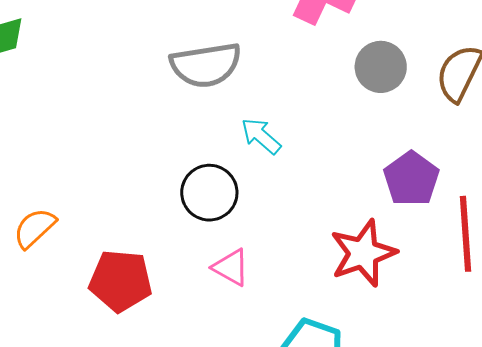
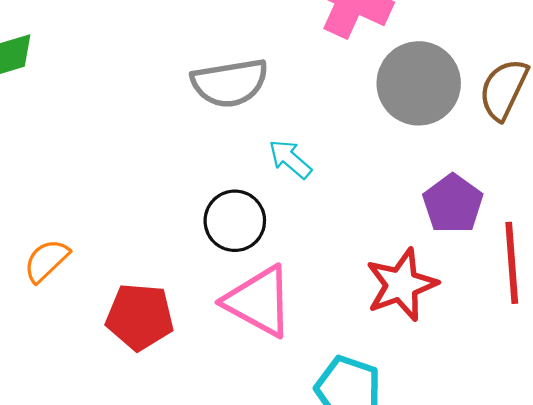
gray circle: (381, 67) -> (419, 83), size x1.5
pink triangle: (231, 267) -> (259, 301), size x1.8

